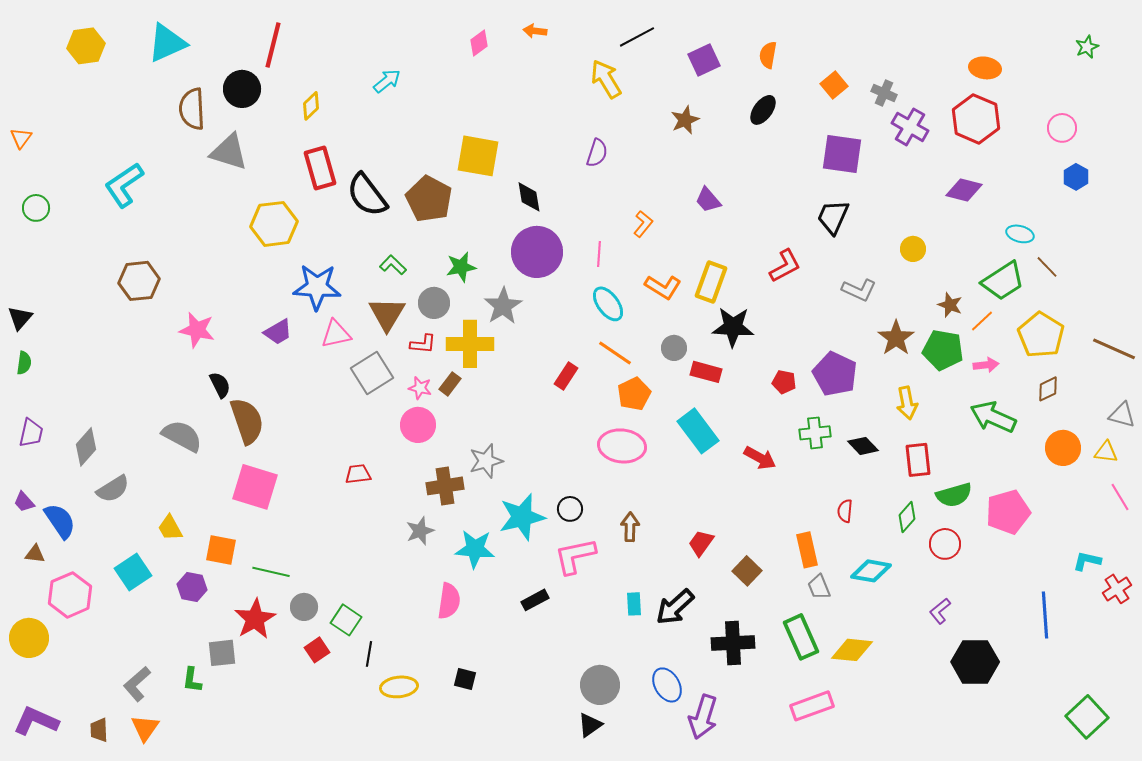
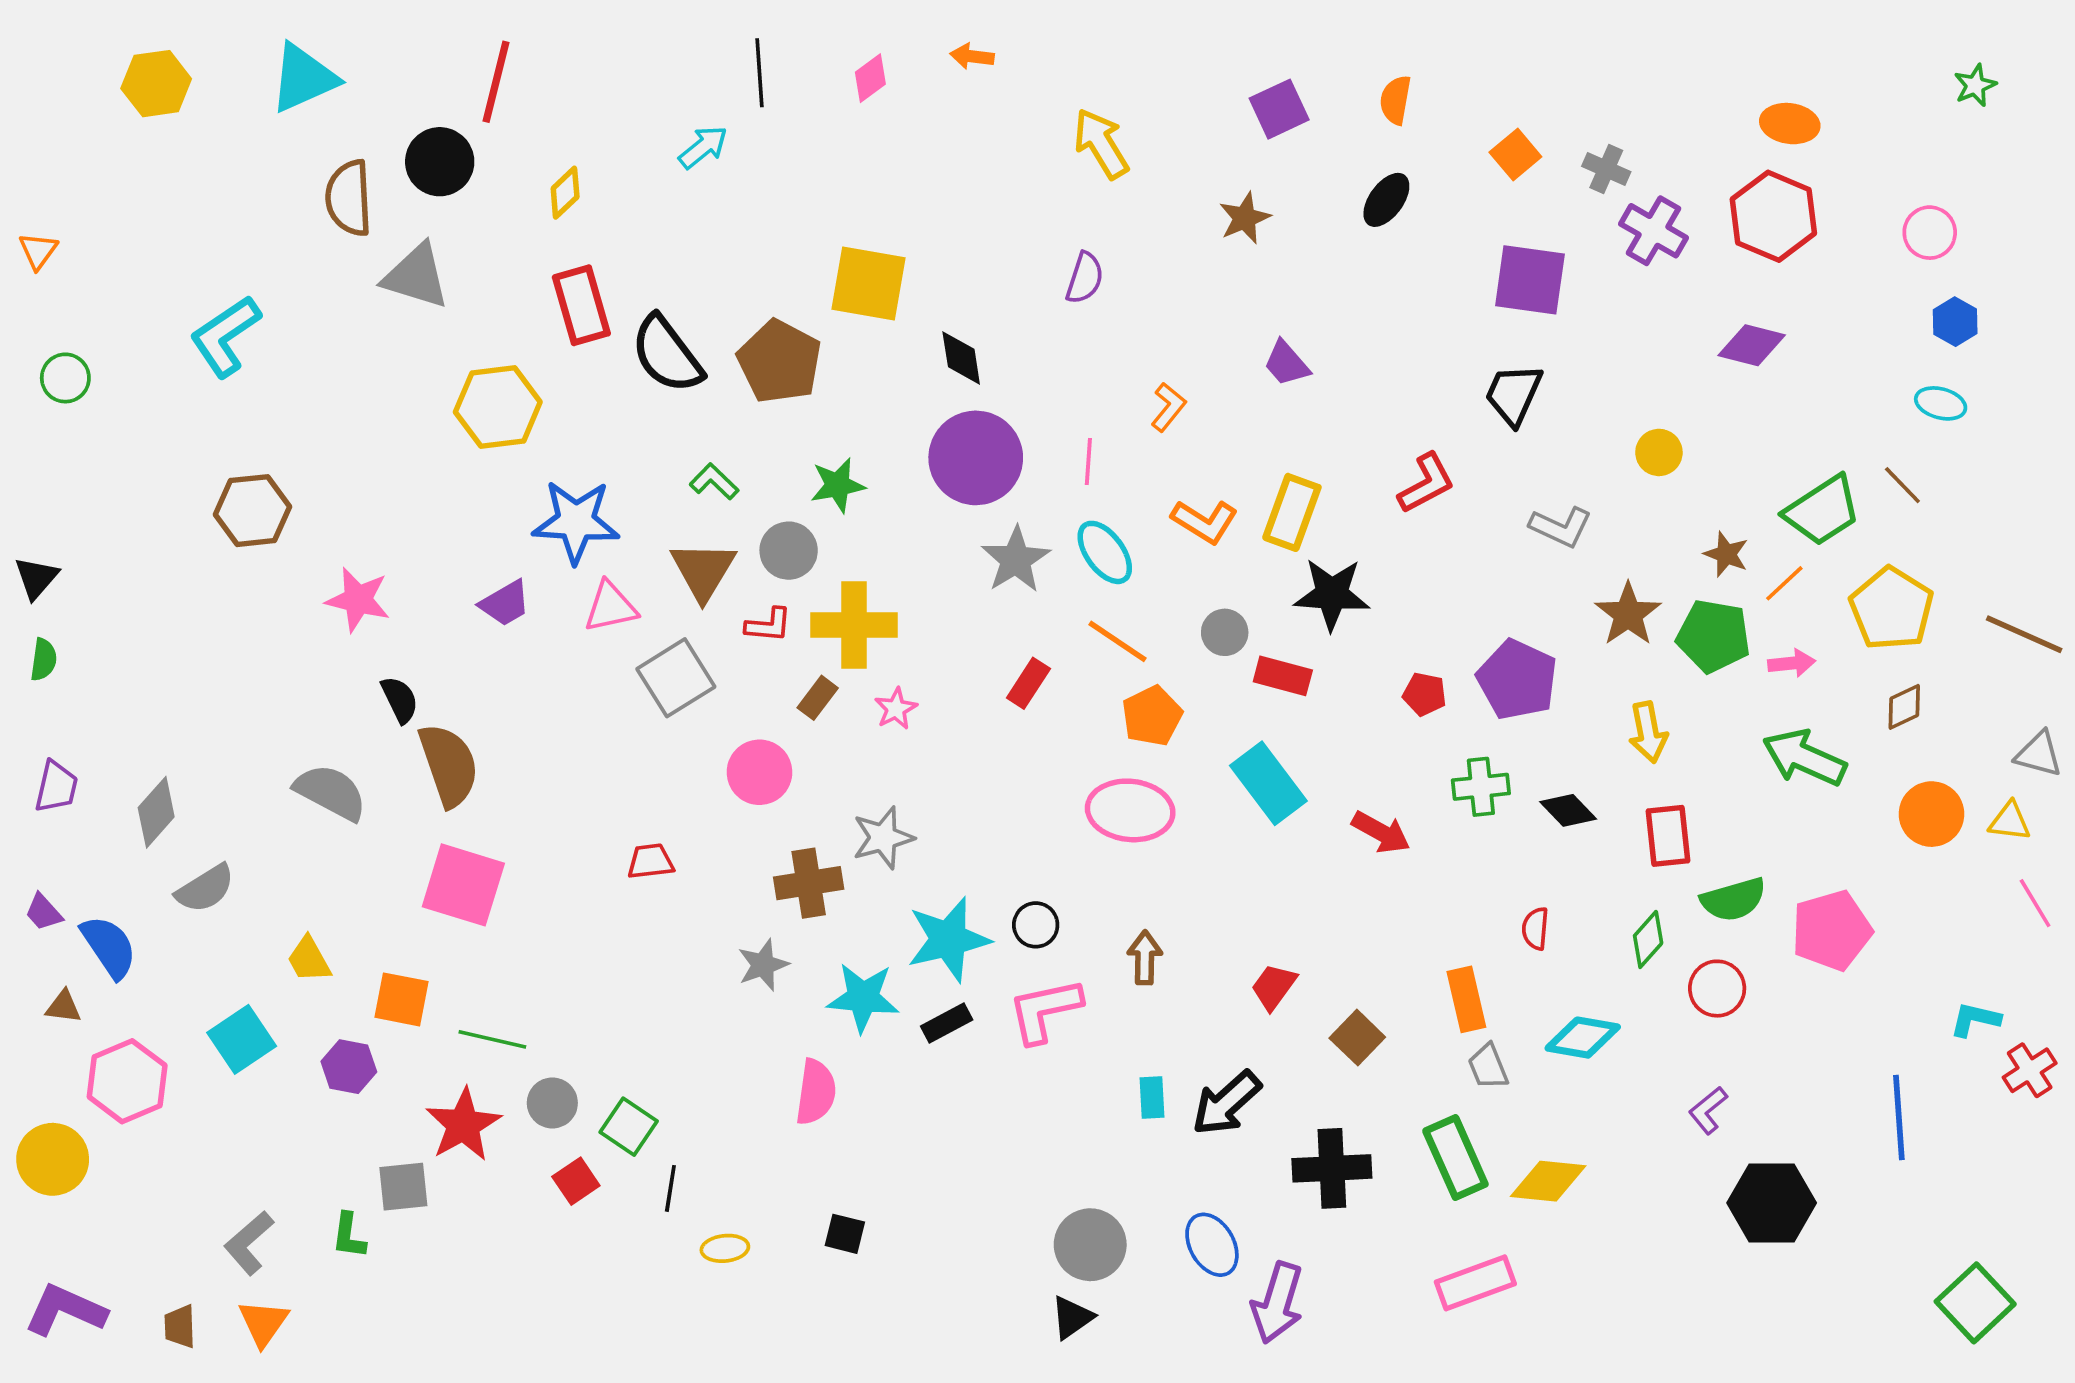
black line: (637, 37) -> (759, 73), moved, turned -66
cyan ellipse: (1020, 234) -> (1941, 403), moved
gray star: (503, 306) -> (1016, 560), moved
pink star: (420, 388) -> (896, 709), moved, turned 30
black rectangle: (535, 600) -> (947, 1023), moved
yellow ellipse: (399, 687) -> (725, 1248), size x0.7

